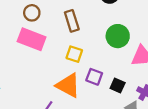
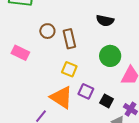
brown circle: (32, 13) -> (47, 31), moved
pink rectangle: (32, 39) -> (20, 53), moved, size x0.7

